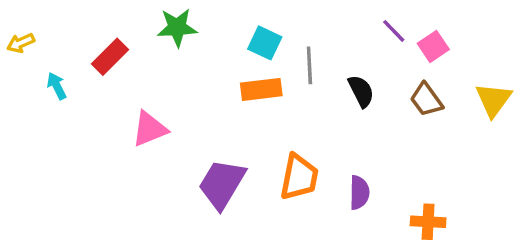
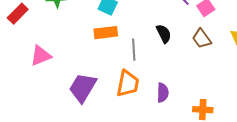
gray line: (309, 65) -> (134, 50), moved

